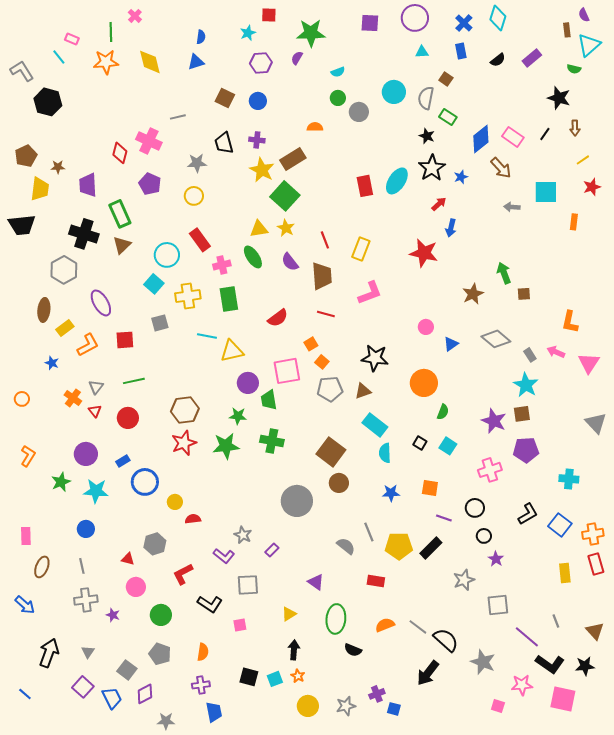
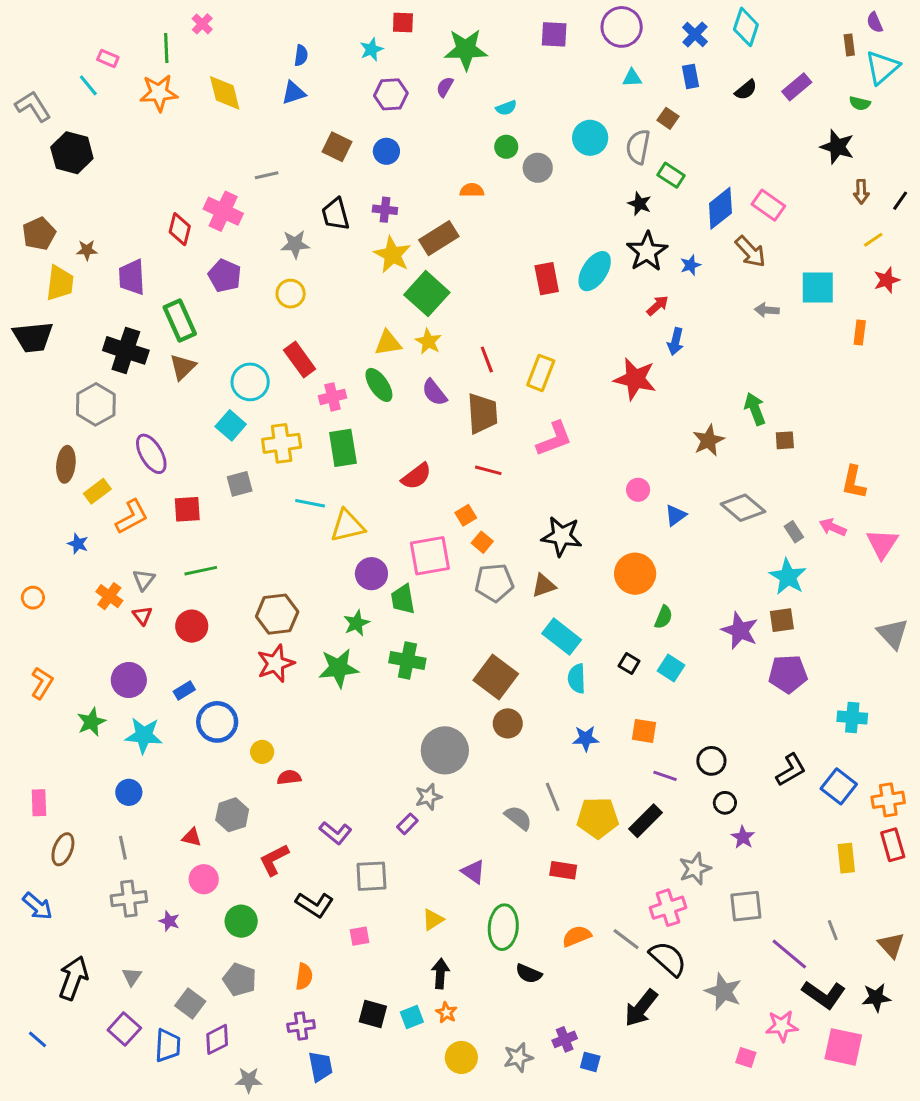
black line: (545, 134) -> (900, 201), moved
green star: (238, 416) -> (356, 623), turned -30
pink cross: (490, 470) -> (668, 908), moved
gray star: (243, 535) -> (428, 797), moved, turned 30
blue trapezoid: (112, 698) -> (168, 1045), turned 30

